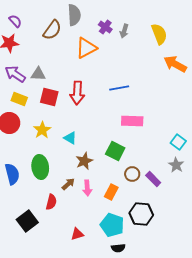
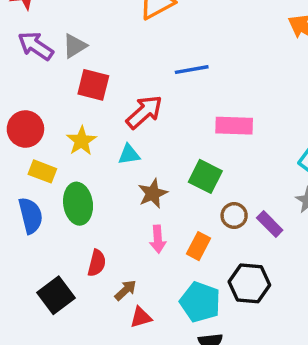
gray triangle: (38, 74) -> (75, 46), turned -35
blue line: (119, 88) -> (192, 70), moved
red arrow: (77, 93) -> (144, 112), moved, turned -135
yellow rectangle: (19, 99) -> (42, 171), moved
cyan triangle: (70, 138) -> (129, 154), turned -40
brown arrow: (68, 184) -> (126, 290), moved

